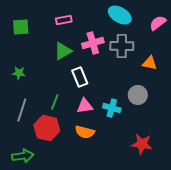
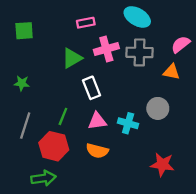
pink rectangle: (64, 20) -> (86, 23), moved
pink semicircle: (158, 23) -> (181, 44), moved
green arrow: (23, 156) -> (43, 178), moved

